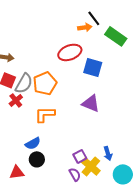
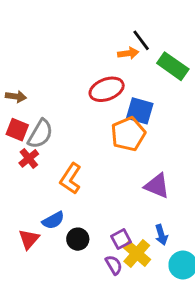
orange pentagon: (45, 83) -> (128, 134), moved
purple triangle: (91, 103) -> (157, 186), moved
orange L-shape: (45, 114) -> (71, 179), turned -55
black circle: (37, 159) -> (78, 239), moved
red triangle: (17, 172) -> (29, 239), moved, turned -42

